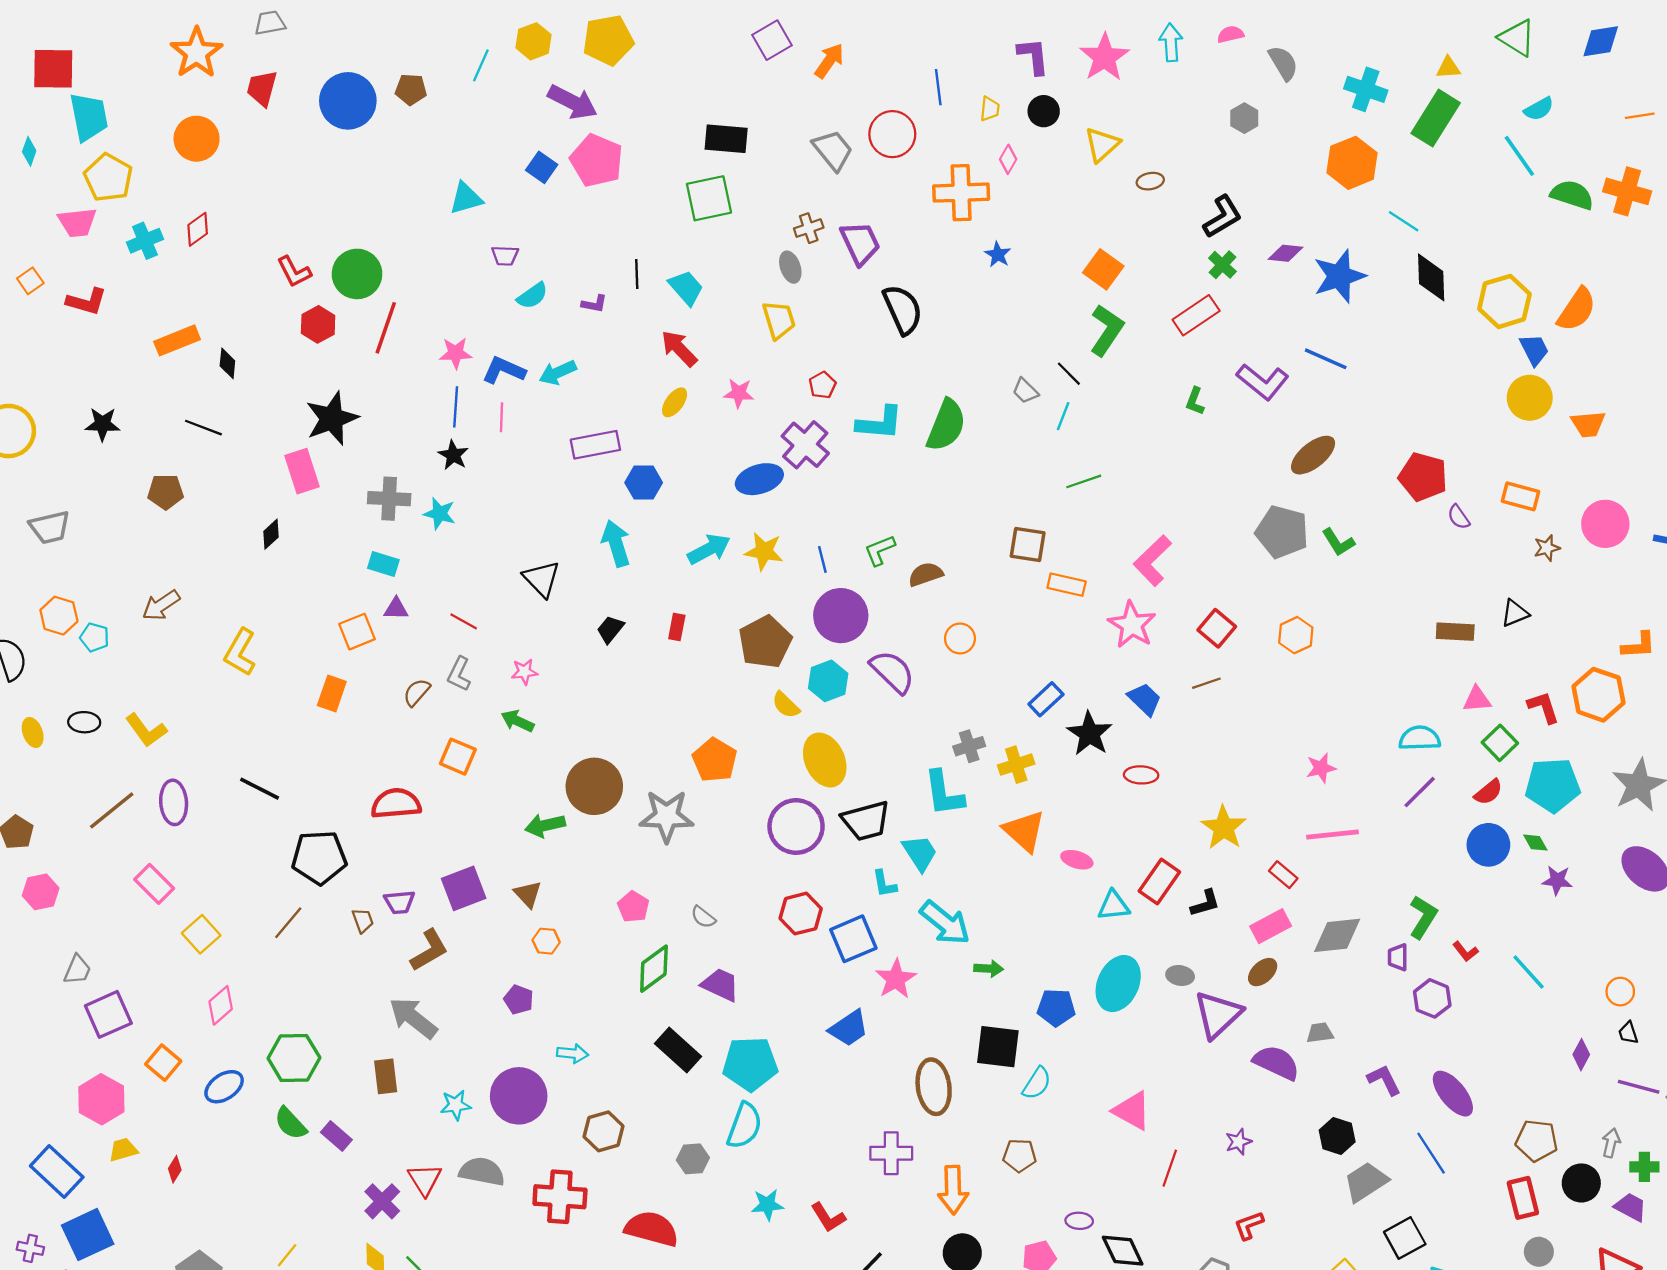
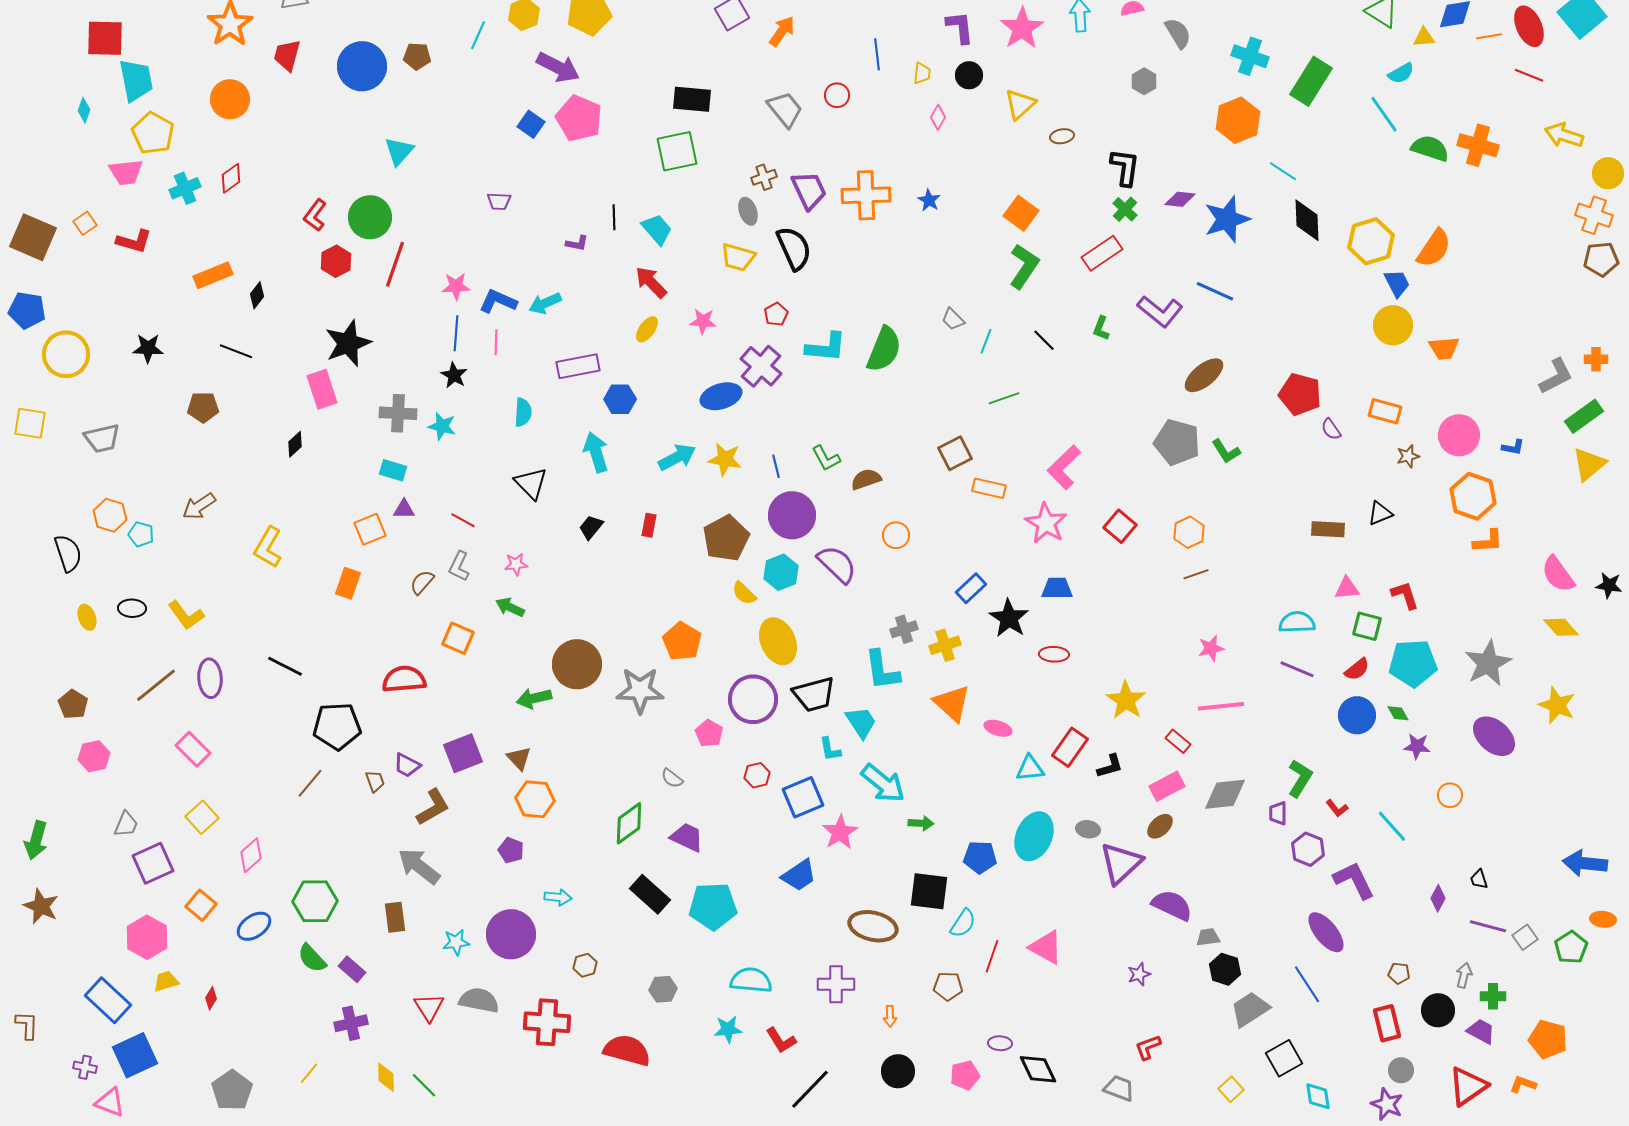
yellow triangle: (1448, 68) -> (1424, 37), moved
orange line: (1640, 116) -> (1489, 36), moved
red circle: (892, 134) -> (837, 95), size x0.6
orange cross: (961, 193) -> (866, 195), moved
cyan triangle: (466, 198) -> (399, 151), moved, turned -32
black L-shape: (1222, 217) -> (1125, 167), turned -51
red L-shape: (294, 272) -> (315, 215), turned 64
cyan semicircle: (532, 296) -> (523, 412), moved, turned -52
black semicircle: (903, 309) -> (794, 248), moved
yellow trapezoid: (779, 320) -> (738, 257), turned 123
black diamond: (227, 363) -> (257, 295), turned 32
black line: (1069, 374) -> (1044, 340), moved
brown square: (1028, 544) -> (955, 453), turned -36
green L-shape: (880, 550) -> (826, 458), turned -96
brown line: (1206, 683) -> (1196, 574), moved
orange hexagon: (1598, 695) -> (1473, 496), moved
blue trapezoid: (1145, 699) -> (1057, 588), turned -44
green square: (1500, 743) -> (1367, 626), turned -32
purple line: (1420, 792) -> (1297, 669), turned 68
purple trapezoid: (399, 902) -> (407, 765), turned 32
pink pentagon: (633, 907) -> (709, 733), moved
red hexagon: (801, 914) -> (757, 775), size x0.7
yellow square: (201, 934) -> (202, 817), moved
orange hexagon: (546, 941) -> (535, 799), size x1.6
orange circle: (1620, 992) -> (1450, 795), moved
gray trapezoid: (1320, 1033) -> (1208, 937), moved
purple L-shape: (1384, 1080) -> (1354, 880), moved, size x1.4
brown ellipse: (934, 1087) -> (873, 926), turned -69
cyan semicircle: (744, 1126) -> (751, 980), moved, turned -105
brown hexagon: (603, 1131) -> (585, 965), size x0.7
brown pentagon: (1537, 1141) -> (1399, 973), size x0.6
red line: (1170, 1168) -> (992, 956), moved
orange arrow: (953, 1190) -> (890, 1016), size x0.5
purple cross: (382, 1201) -> (351, 1023), moved, turned 32

